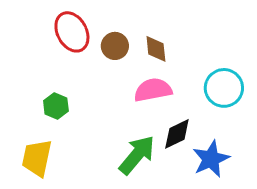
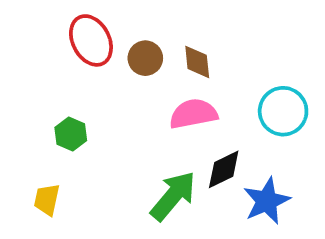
yellow trapezoid: (37, 158) -> (47, 200), size x0.7

